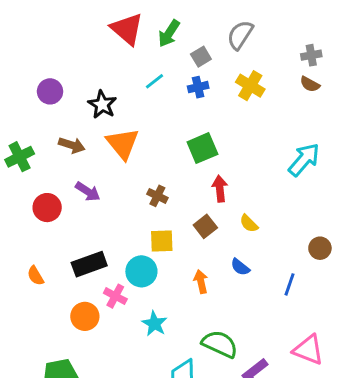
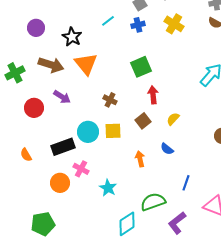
brown arrow: (72, 145) -> (51, 65), size x1.4
yellow semicircle: (249, 223) -> (173, 119), turned 88
cyan circle: (141, 271) -> (88, 132), moved
blue line: (289, 284) -> (186, 183), moved
green semicircle: (220, 344) -> (153, 202), turned -45

